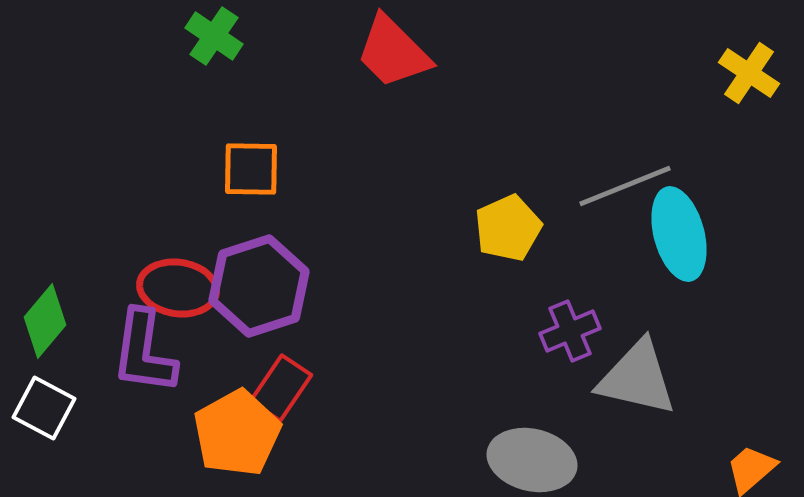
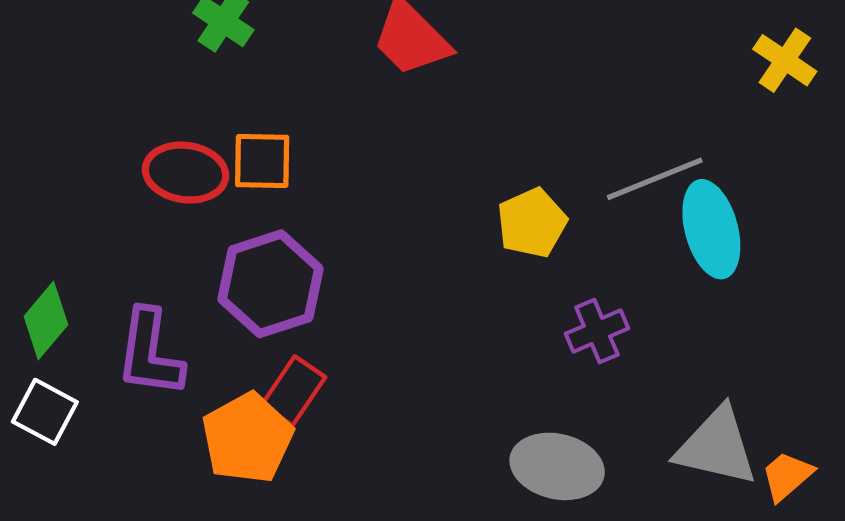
red ellipse: (178, 288) -> (186, 173), moved
gray triangle: (637, 378) -> (717, 446), moved

